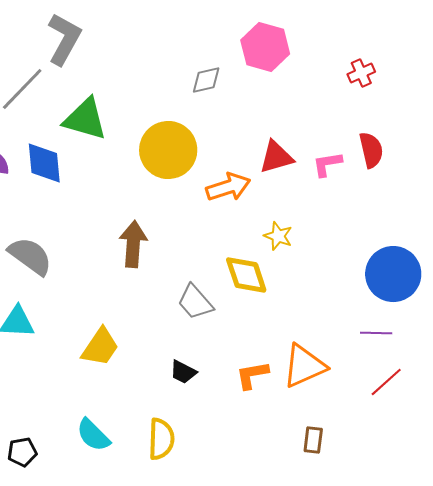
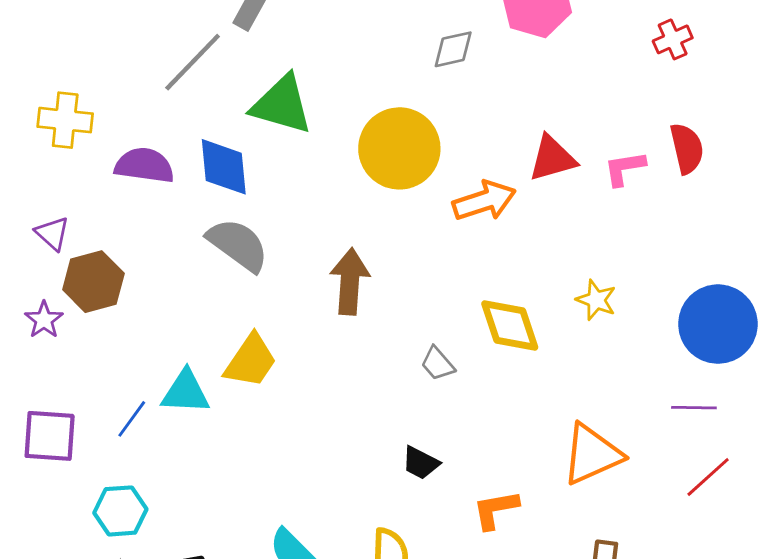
yellow star: (278, 236) -> (596, 300), moved
gray semicircle: (30, 256) -> (238, 245), moved
gray trapezoid: (195, 302) -> (438, 364), size x0.7
yellow trapezoid: (100, 347) -> (251, 361), moved
orange L-shape: (252, 375) -> (496, 510), moved

